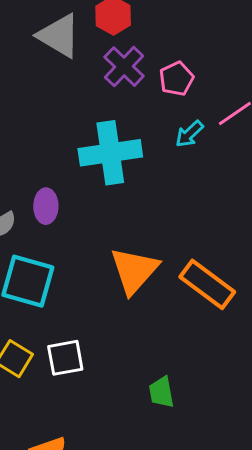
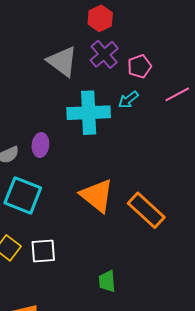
gray triangle: (59, 36) -> (62, 61), moved
cyan arrow: (189, 134) -> (128, 100), moved
orange triangle: (134, 270) -> (97, 196), turned -39

